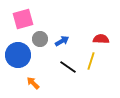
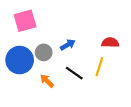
gray circle: (40, 39) -> (44, 52), moved
orange arrow: (33, 83) -> (47, 81), moved

